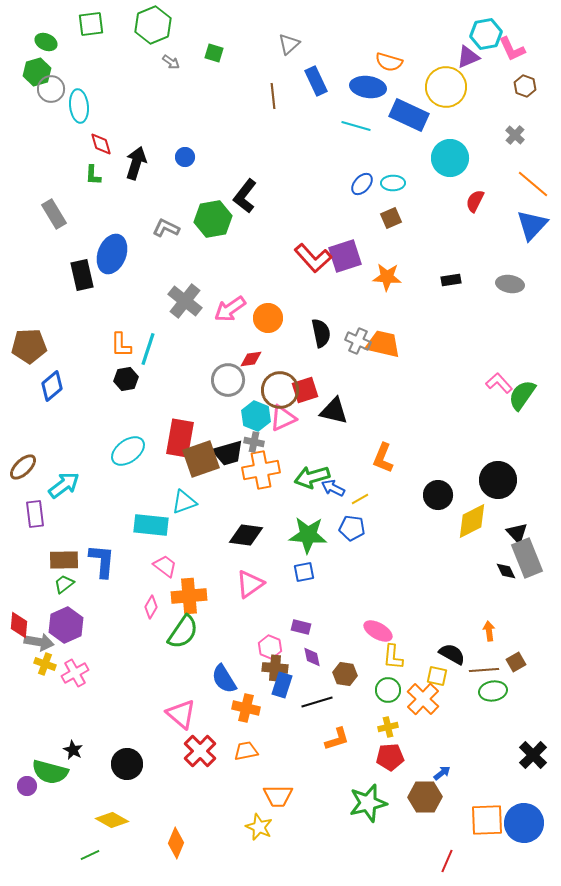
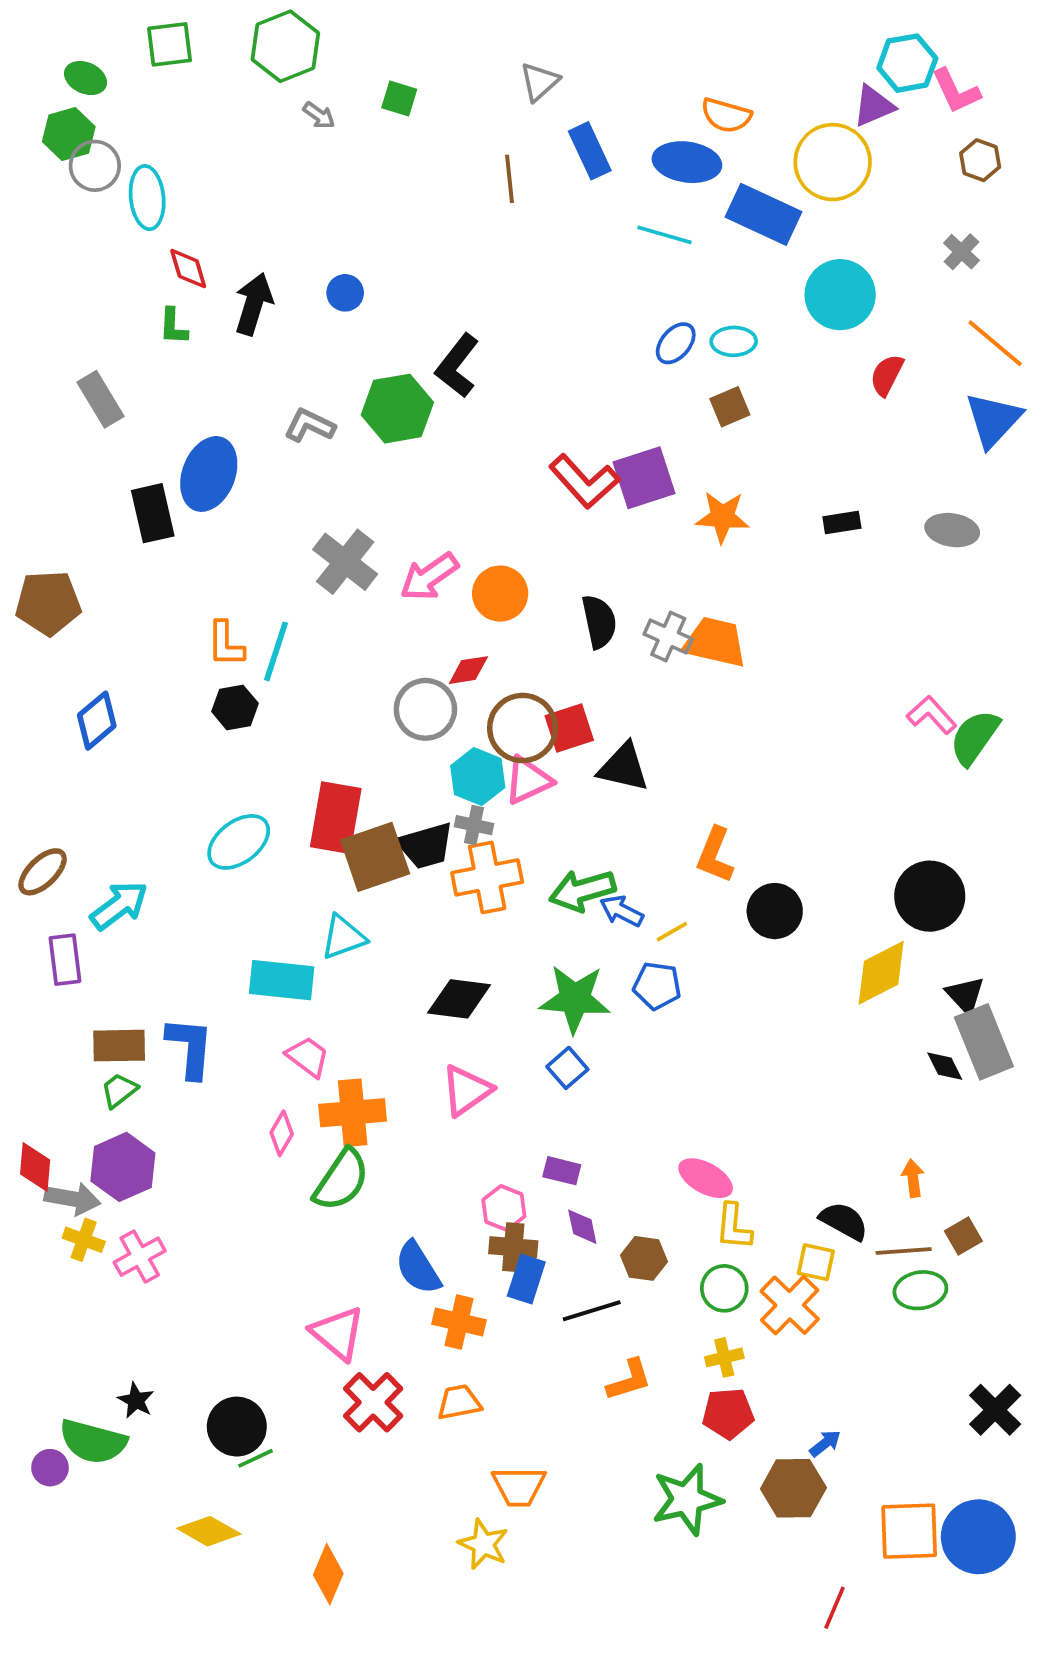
brown pentagon: (29, 346) -> (48, 603), moved
black circle: (438, 495) -> (775, 911), moved
blue square: (304, 572) -> (567, 1068), turned -30
green line: (90, 855) -> (255, 1458), moved

